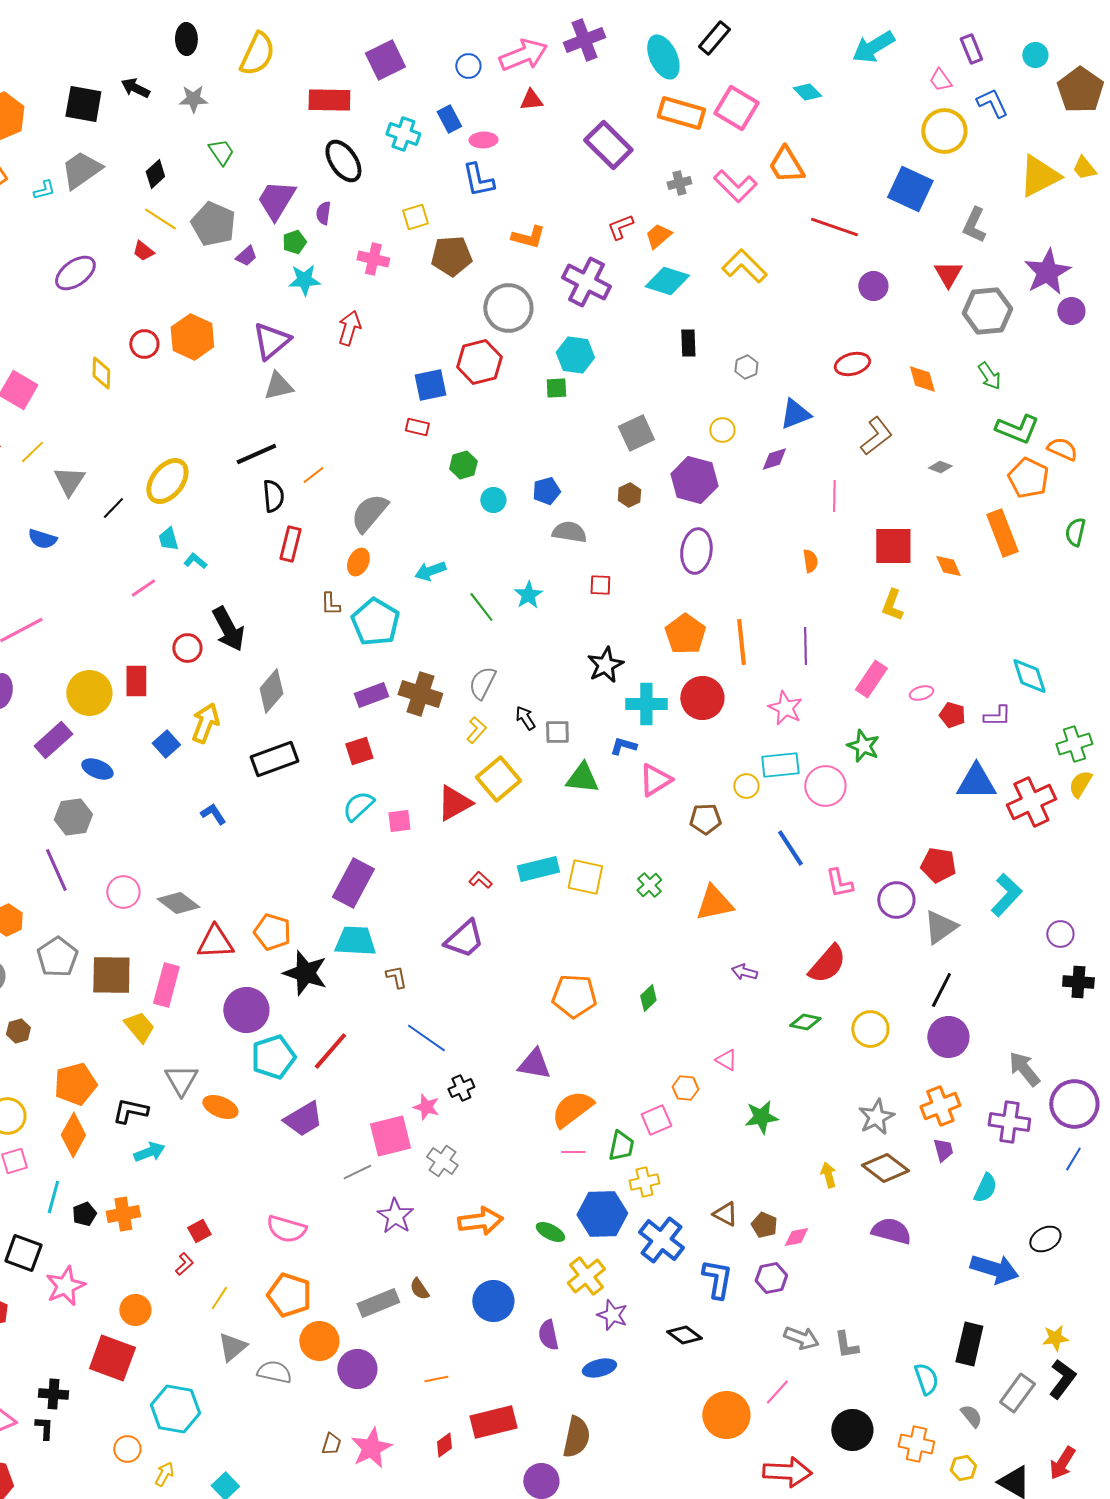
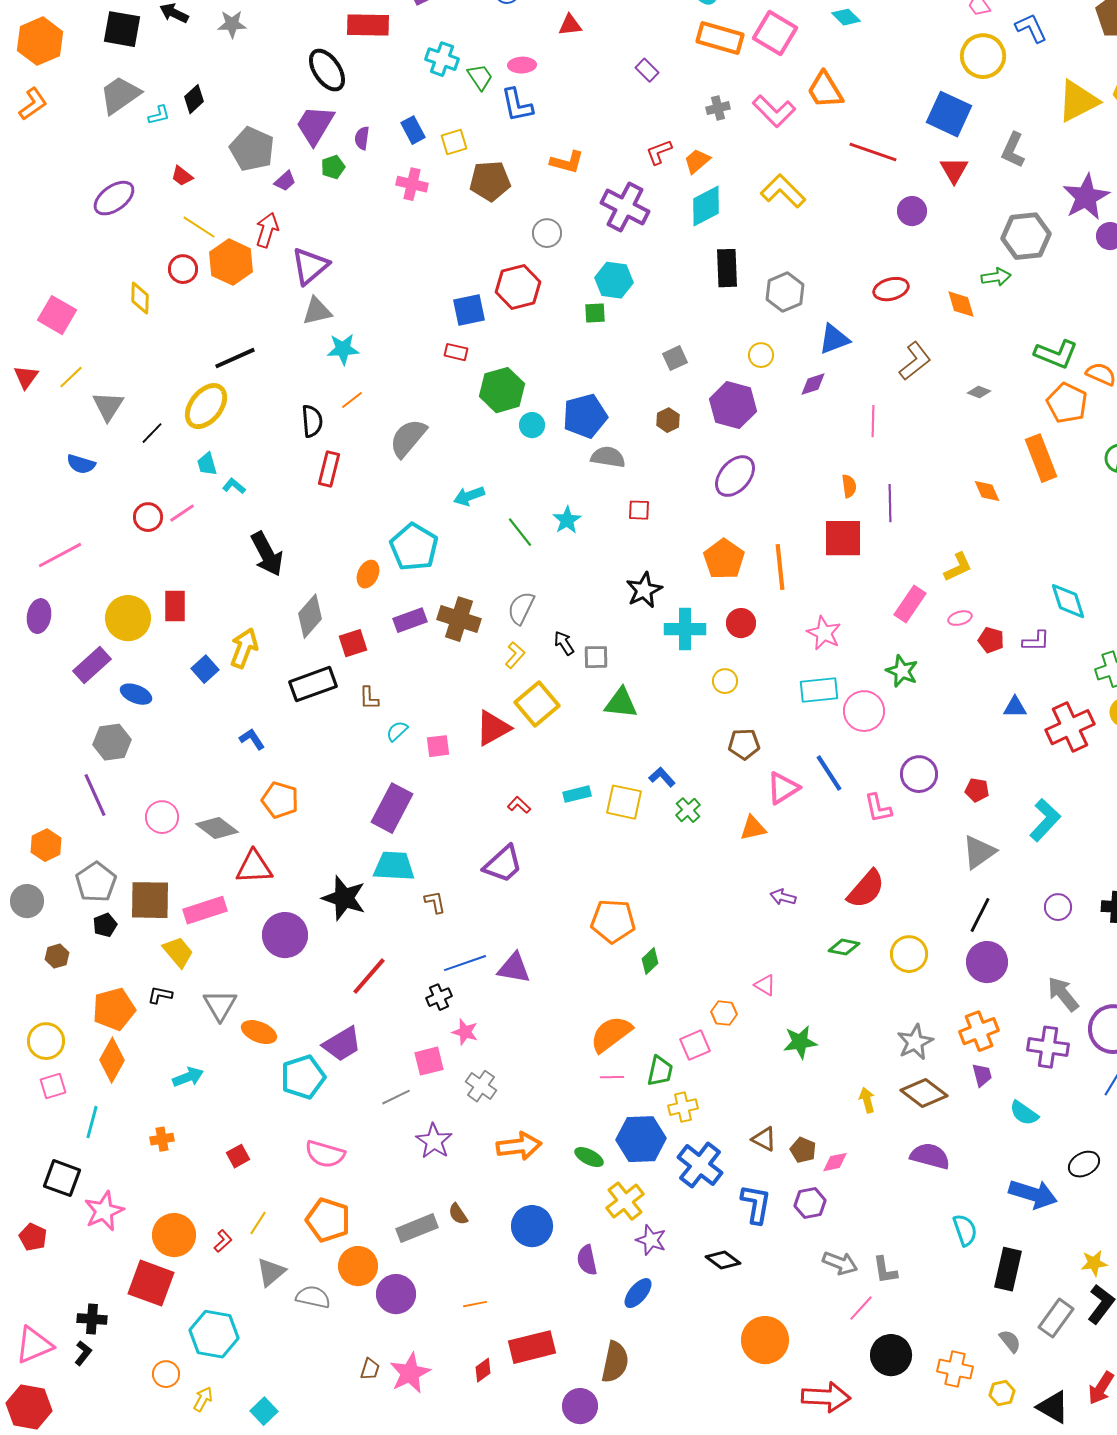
blue rectangle: (449, 119) -> (413, 130), moved
purple rectangle: (608, 145) -> (647, 70), size x0.5
green trapezoid: (221, 152) -> (480, 77), moved
black ellipse: (343, 161) -> (327, 70), moved
cyan L-shape: (44, 190) -> (159, 115), moved
yellow line: (160, 219) -> (199, 227), moved
red triangle: (948, 274) -> (954, 170), moved
cyan star: (304, 280) -> (343, 349), moved
cyan diamond: (667, 281) -> (706, 206), turned -45
gray circle: (508, 308) -> (547, 233), size x0.6
red arrow: (349, 328) -> (267, 230), moved
black rectangle: (688, 343) -> (727, 268), size x1.4
gray hexagon: (746, 367) -> (785, 292), size x1.6
green arrow: (989, 376) -> (996, 277), moved, turned -64
gray square: (636, 433) -> (675, 358), size x0.7
black line: (256, 454) -> (235, 358), moved
green hexagon: (463, 465) -> (502, 390), size x1.6
blue pentagon: (546, 491) -> (585, 416), size x1.6
red square: (893, 546) -> (843, 538), moved
purple ellipse: (696, 551) -> (735, 476), turned 33
orange ellipse: (358, 562) -> (368, 574), moved
brown L-shape: (330, 604) -> (369, 698), moved
yellow L-shape: (892, 605) -> (958, 567), moved, turned -136
purple line: (805, 646) -> (890, 503), moved
red circle: (187, 648) -> (148, 517), moved
red circle: (702, 698) -> (741, 623), size x0.7
blue L-shape: (623, 746) -> (662, 777), moved, turned 32
red square: (359, 751) -> (353, 643), moved
pink triangle: (655, 780) -> (783, 788), moved
blue triangle: (976, 782) -> (1015, 707), size x0.6
yellow circle: (746, 786) -> (725, 681), moved
cyan semicircle: (358, 806) -> (397, 731), size x0.7
red pentagon: (938, 865) -> (977, 790), size x0.7
cyan rectangle: (538, 869) -> (577, 794), size x0.7
purple circle: (896, 900) -> (919, 774), moved
orange triangle: (714, 903) -> (753, 828), size x0.7
orange pentagon: (272, 932) -> (280, 800), moved
purple circle: (1060, 934) -> (1058, 907), moved
pink rectangle: (166, 985) -> (205, 910), turned 57
green diamond: (648, 998) -> (650, 961), moved
blue line: (426, 1038) -> (465, 963), turned -54
cyan pentagon: (273, 1057) -> (303, 1077), moved
purple triangle: (534, 1064) -> (514, 968), moved
black cross: (461, 1088) -> (439, 997), moved
black L-shape: (130, 1111) -> (160, 995), moved, size x0.7
pink square: (390, 1136) -> (429, 1061), size x0.7
cyan semicircle: (985, 1188) -> (1024, 1113), turned 100
black pentagon: (84, 1214) -> (105, 925), moved
orange cross: (123, 1214) -> (162, 1139), size x0.7
red L-shape: (184, 1264) -> (223, 1241), moved
orange circle: (135, 1310) -> (174, 1235), size x1.4
blue ellipse: (599, 1368) -> (638, 1293), turned -36
cyan semicircle: (926, 1379) -> (965, 1230), moved
pink line: (777, 1392) -> (861, 1308), moved
black L-shape: (44, 1428) -> (83, 1353), turned 35

